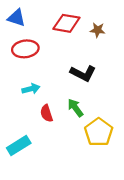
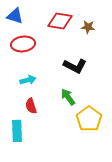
red semicircle: (46, 113) -> (31, 106), moved
cyan rectangle: (19, 146) -> (17, 131), turned -60

